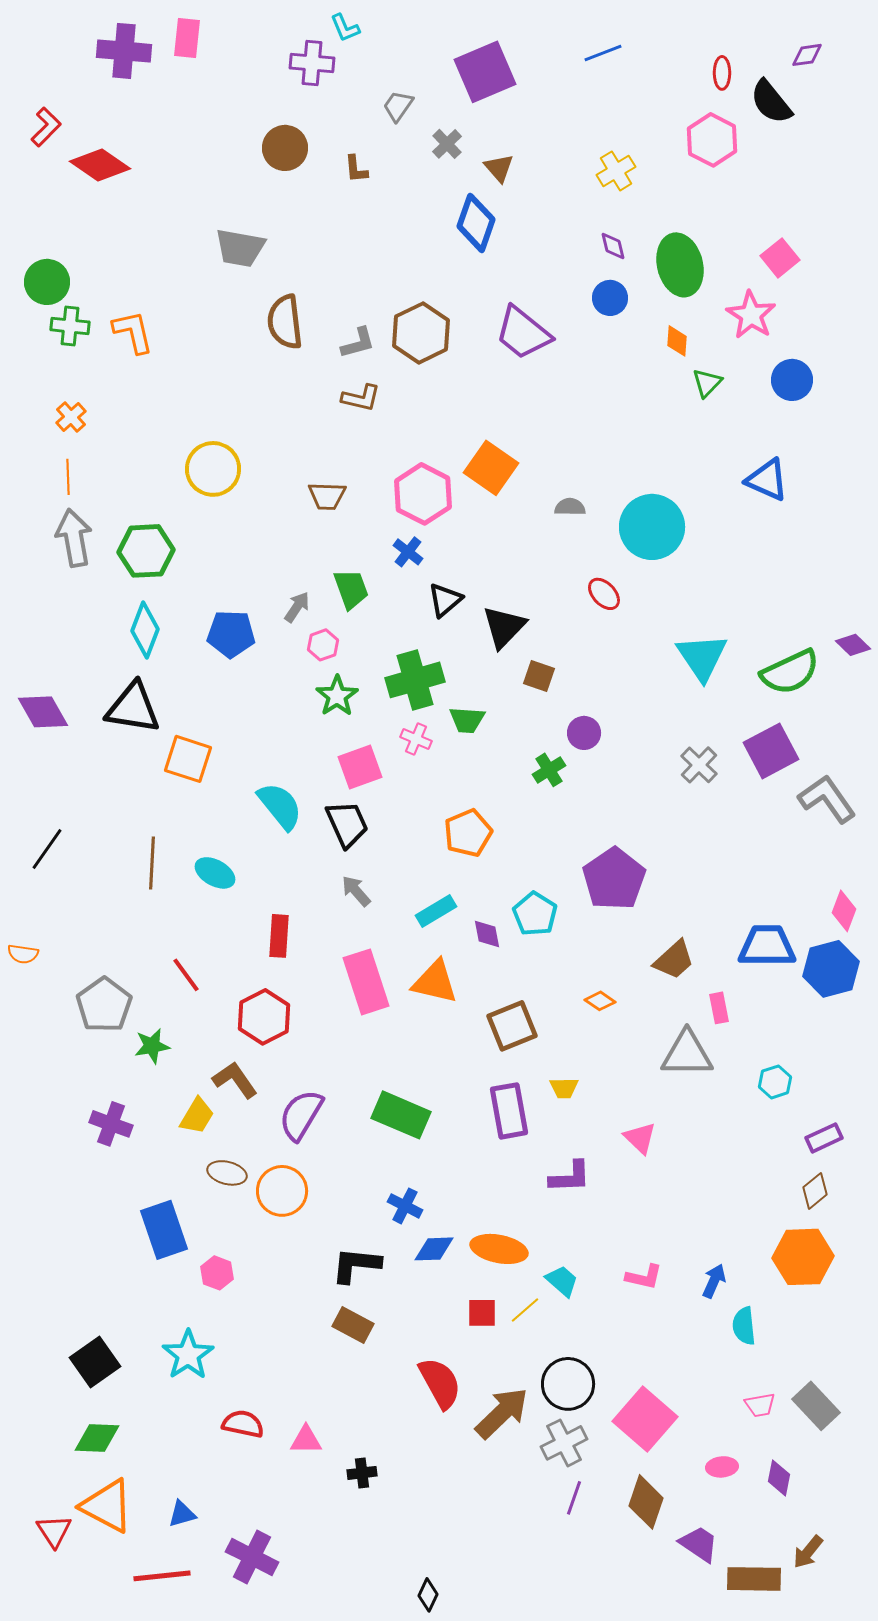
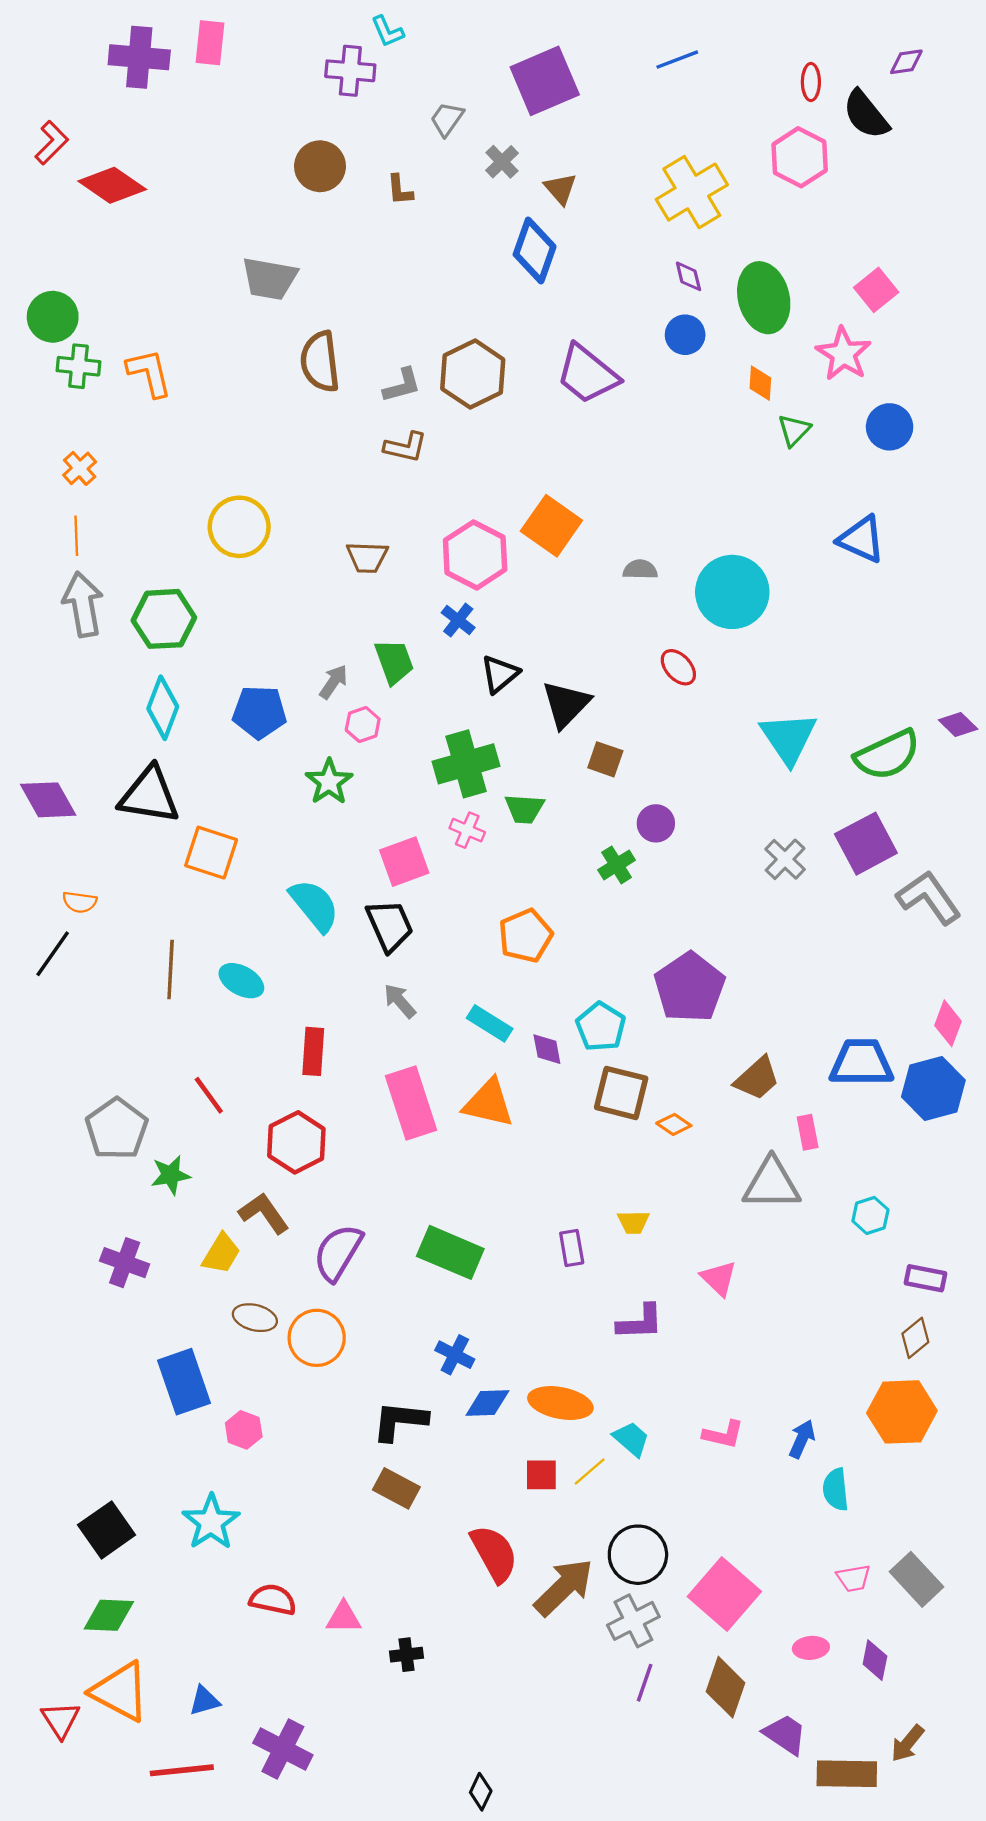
yellow cross: (616, 171) -> (692, 192), size x1.6
green star: (337, 696) -> (329, 782), moved
cyan rectangle: (436, 911) -> (490, 1023), turned 63
orange semicircle: (23, 954) -> (80, 902), moved
brown square: (512, 1026) -> (621, 1093), moved, turned 36
purple rectangle: (509, 1111) -> (572, 1248), size x0.6
purple rectangle: (824, 1138) -> (925, 1278), turned 36

